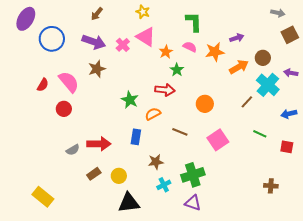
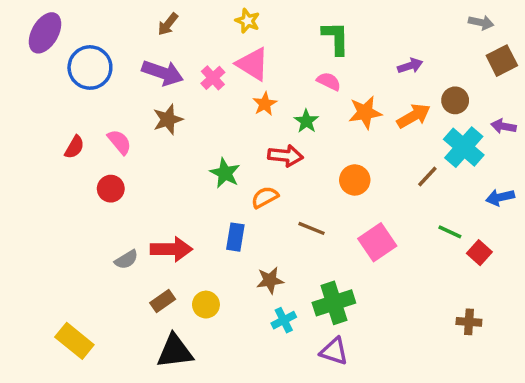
orange star: (166, 52) -> (265, 104), moved
orange star: (215, 52) -> (365, 112), moved
pink semicircle: (69, 82) -> (119, 142), size x0.7
red square: (287, 147) -> (479, 253), moved, turned 32
black triangle: (129, 203) -> (175, 351), moved

